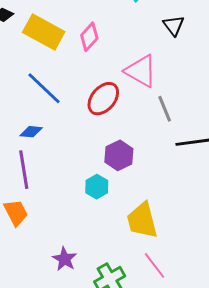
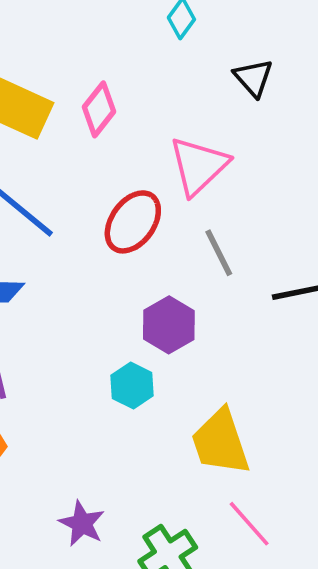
pink triangle: (141, 71) -> (199, 166), turned 51
gray line: (165, 109) -> (219, 253), moved

